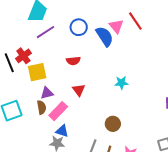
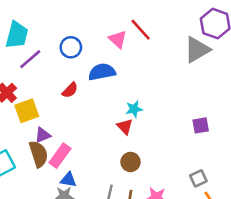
blue semicircle: (105, 36) -> (102, 72), moved, turned -60
red semicircle: (73, 61) -> (70, 90), turned -32
red triangle: (79, 90) -> (125, 127), moved
brown semicircle: (42, 107) -> (39, 154), size x1.5

